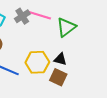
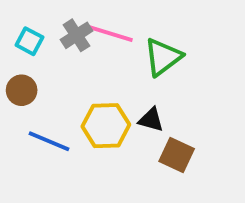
brown square: (58, 77) -> (177, 155), moved

